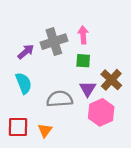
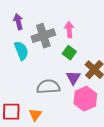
purple arrow: (26, 52) -> (18, 22), moved, turned -63
green square: (83, 61) -> (69, 53), turned 32
cyan semicircle: (24, 83) -> (21, 51), moved

